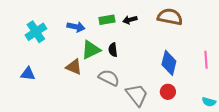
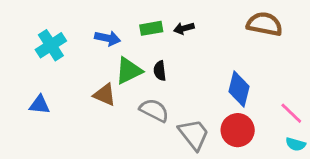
brown semicircle: (170, 17) -> (264, 24), moved
pink line: (206, 60) -> (291, 113), moved, turned -42
red circle: (168, 92) -> (238, 130), size x1.5

